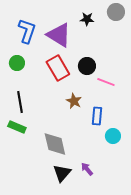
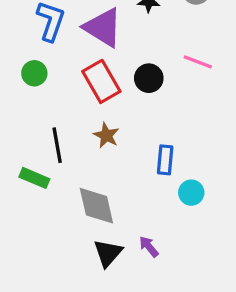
pink line: (106, 82) -> (198, 62), moved
brown star: (74, 101) -> (106, 135), moved
black line: (20, 102) -> (57, 145), moved

